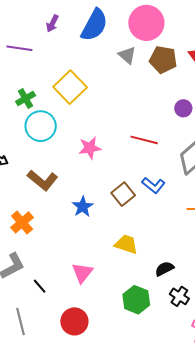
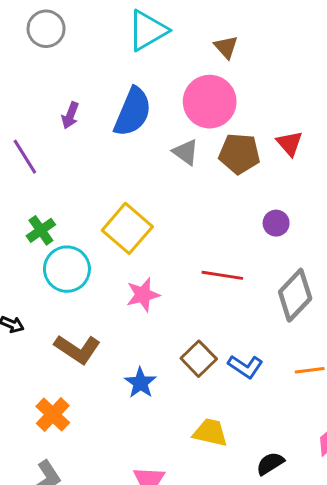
purple line: (19, 48) -> (25, 157), turned 55
yellow square: (70, 87) -> (127, 228), moved
blue L-shape: (153, 185) -> (245, 366), moved

